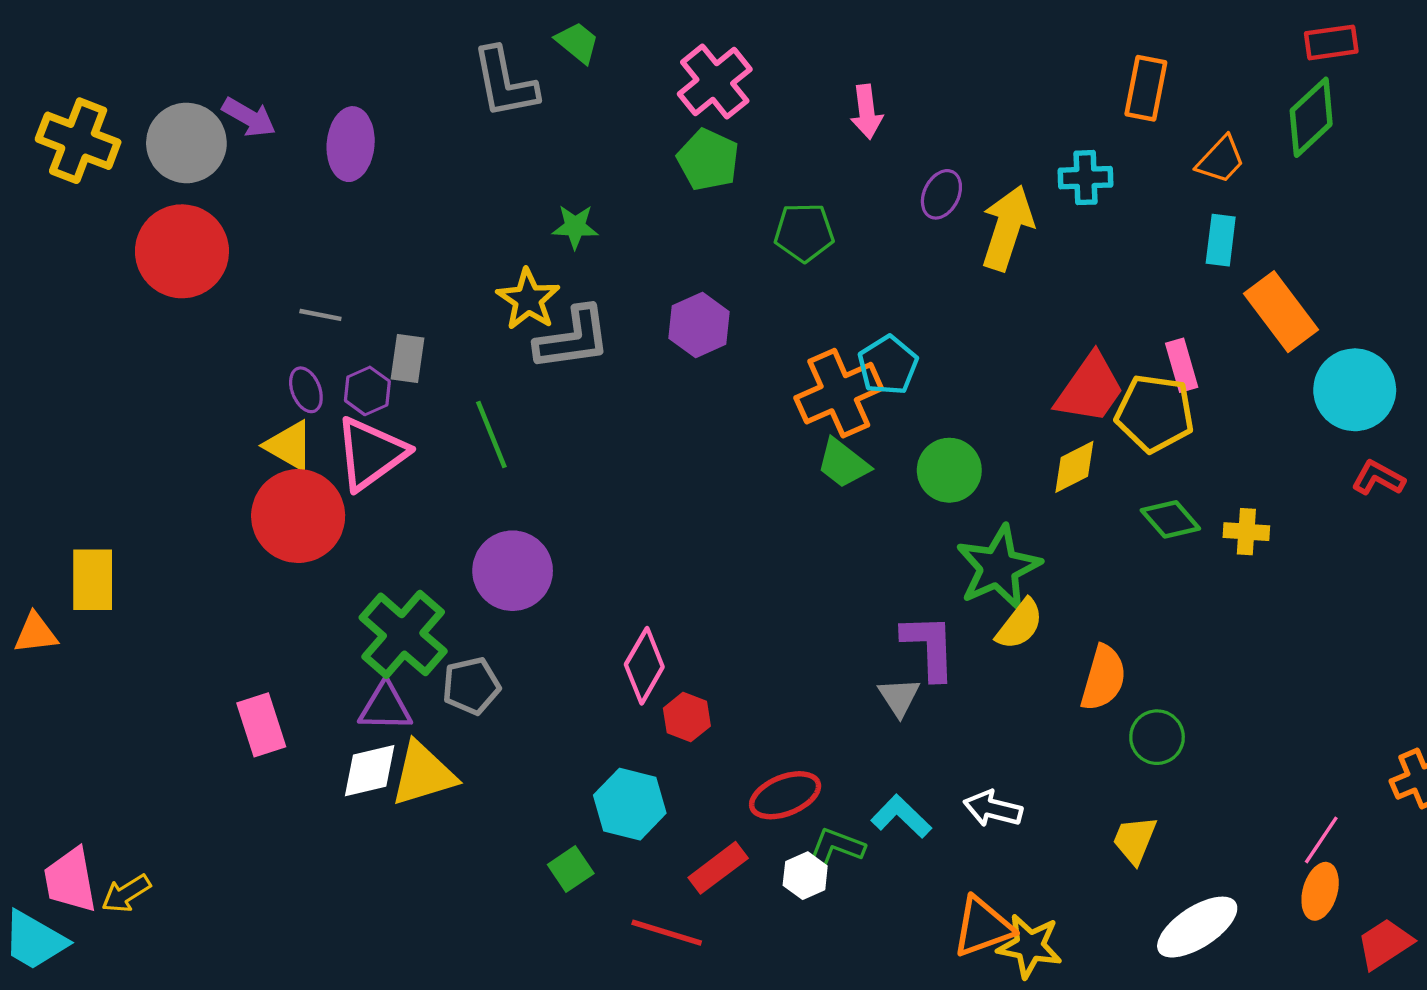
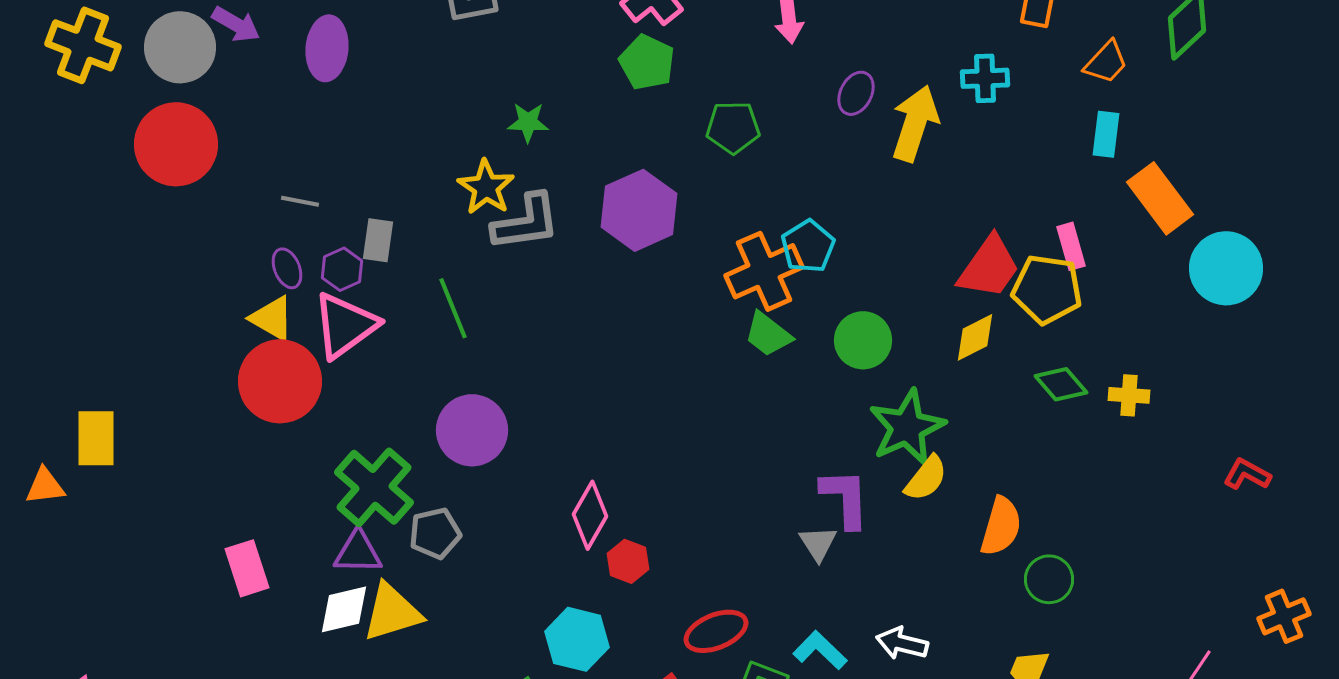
purple hexagon: (699, 325) -> (639, 210), size x1.4
red L-shape: (1378, 478) -> (1247, 474), moved

